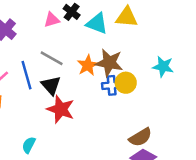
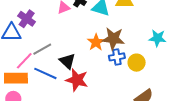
gray line: (52, 58) -> (42, 49), moved, turned -54
blue line: (27, 75) -> (45, 73), moved, turned -45
yellow circle: (126, 83) -> (137, 63), moved

